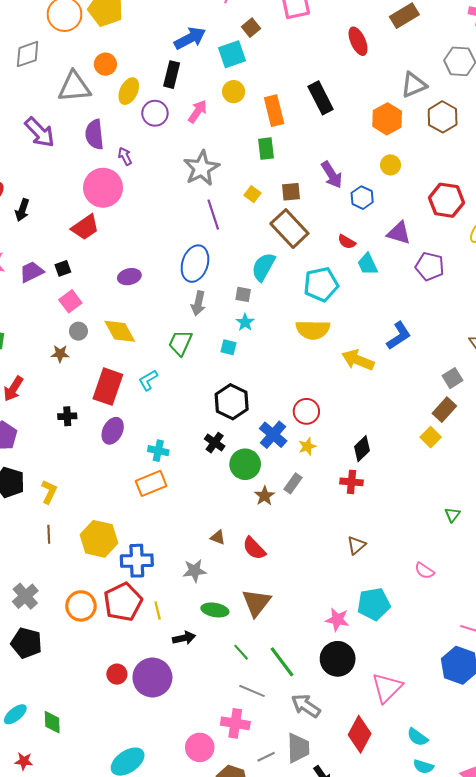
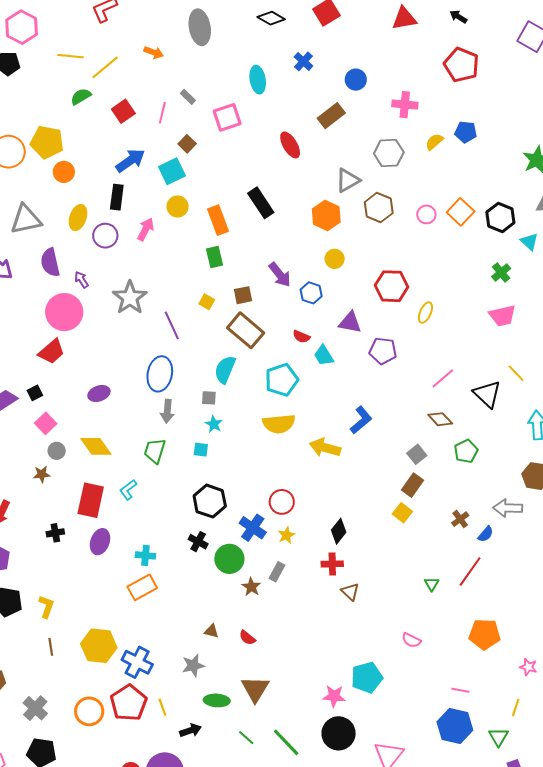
orange circle: (105, 64) -> (64, 172), moved
gray star: (201, 168) -> (130, 298), moved
brown triangle: (356, 545) -> (350, 592), moved, turned -30
red semicircle: (254, 548) -> (247, 638), size x0.7
blue cross: (137, 561) -> (137, 662), turned 36

